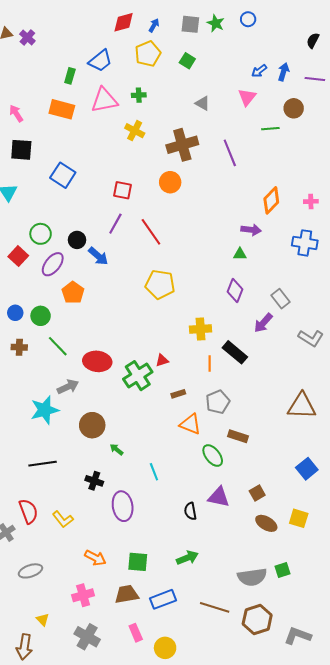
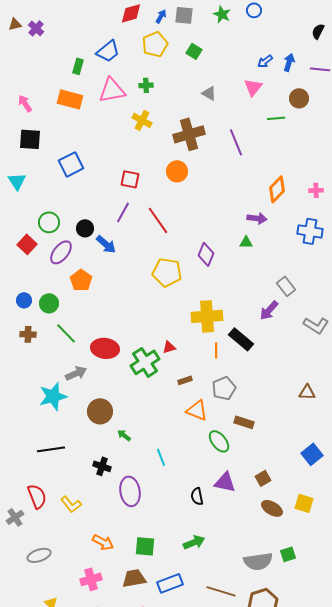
gray square: (190, 24) -> (184, 15), moved
blue square: (63, 175) -> (71, 164), turned 30
purple diamond: (235, 291) -> (206, 254), moved
yellow cross: (201, 329) -> (207, 316), size x1.4
brown triangle: (302, 406) -> (307, 392), size x0.6

